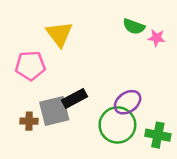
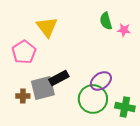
green semicircle: (134, 26) -> (106, 21), turned 54
pink pentagon: (30, 66) -> (24, 52), turned -30

